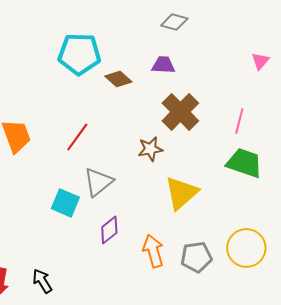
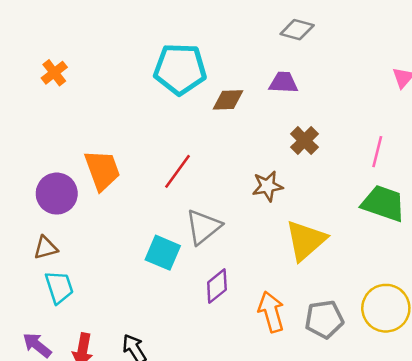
brown diamond: (118, 79) -> (228, 100), turned -44
brown cross: (180, 112) -> (304, 141), size x0.6

